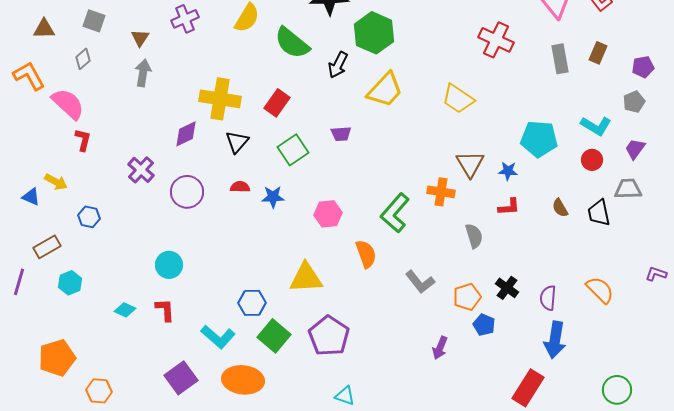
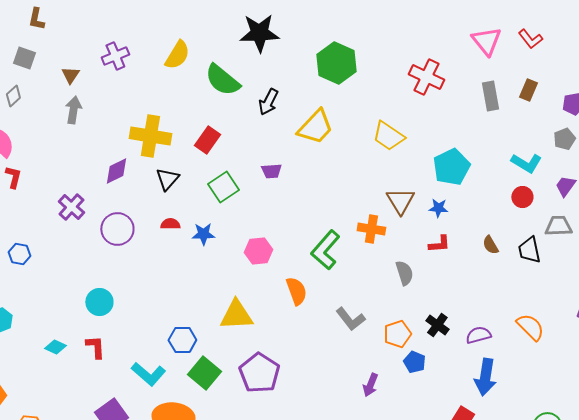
green hexagon: (374, 33) -> (336, 63), moved
cyan pentagon: (539, 139) -> (451, 167), moved, turned -30
purple semicircle: (548, 298) -> (478, 335), turned 70

